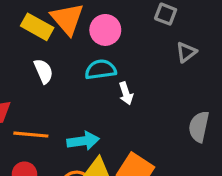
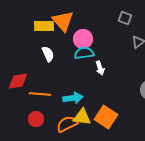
yellow rectangle: (37, 27) -> (44, 26), turned -30
pink circle: (105, 30) -> (83, 39), moved

